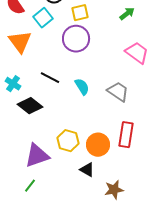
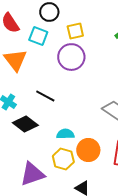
cyan square: (43, 18) -> (38, 36), turned -30
cyan semicircle: (82, 87) -> (65, 134), moved, turned -60
orange circle: (98, 145) -> (88, 150), moved

